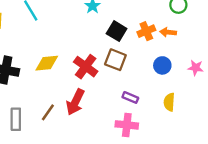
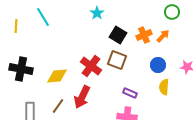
orange arrow: (168, 32) -> (163, 36), turned 128
yellow diamond: (47, 63) -> (57, 76), moved
yellow semicircle: (169, 102) -> (164, 87), moved

